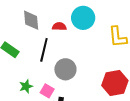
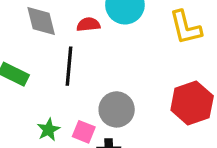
gray circle: (65, 69) -> (117, 109), moved

